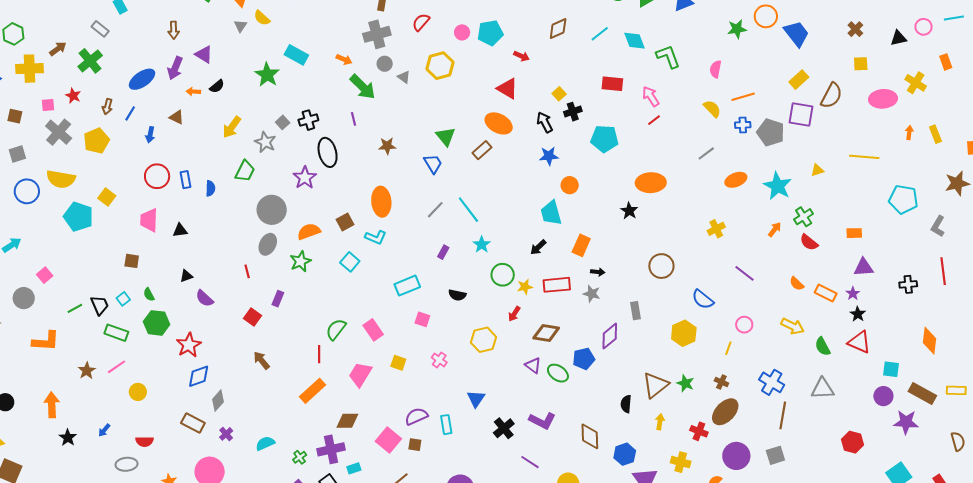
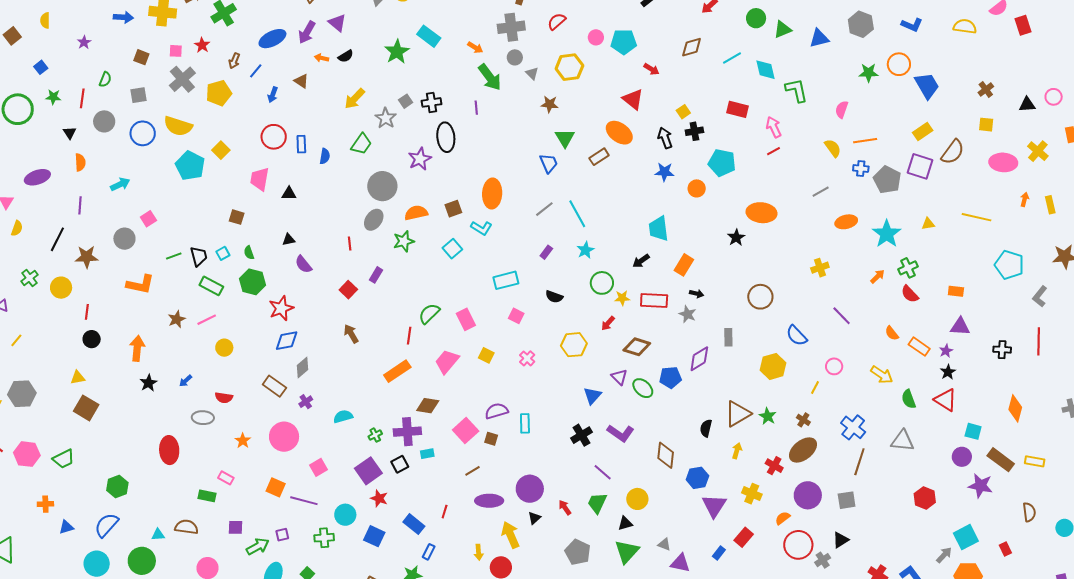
brown star: (387, 146) -> (550, 104), moved
orange circle: (570, 185) -> (697, 188), moved
blue triangle: (476, 399) -> (592, 396), moved

